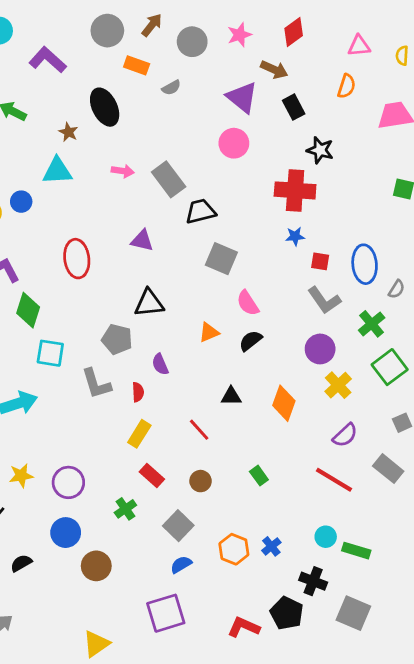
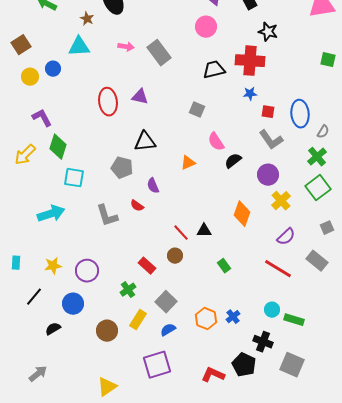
black trapezoid: (201, 211) -> (214, 70), moved
red ellipse: (77, 259) -> (108, 102), moved
gray square: (221, 259) -> (197, 110), size x0.7
green cross: (372, 324) -> (317, 157), moved
black semicircle: (251, 341) -> (233, 161), moved
gray L-shape: (96, 384) -> (107, 216), moved
red semicircle: (138, 392) -> (137, 206), turned 128
black triangle: (231, 396) -> (204, 231), moved
yellow rectangle: (139, 434) -> (138, 320), moved
brown circle: (201, 481) -> (175, 256), moved
blue circle: (66, 533) -> (73, 304), moved

